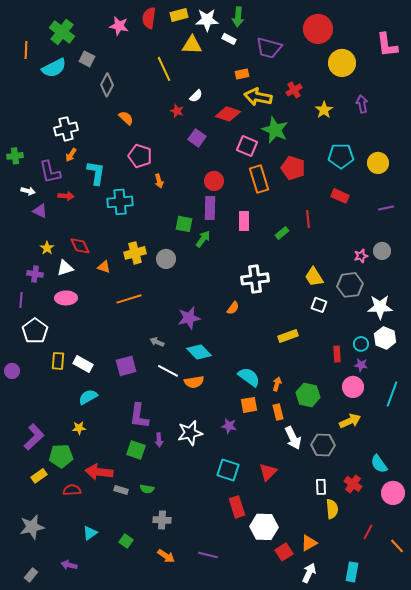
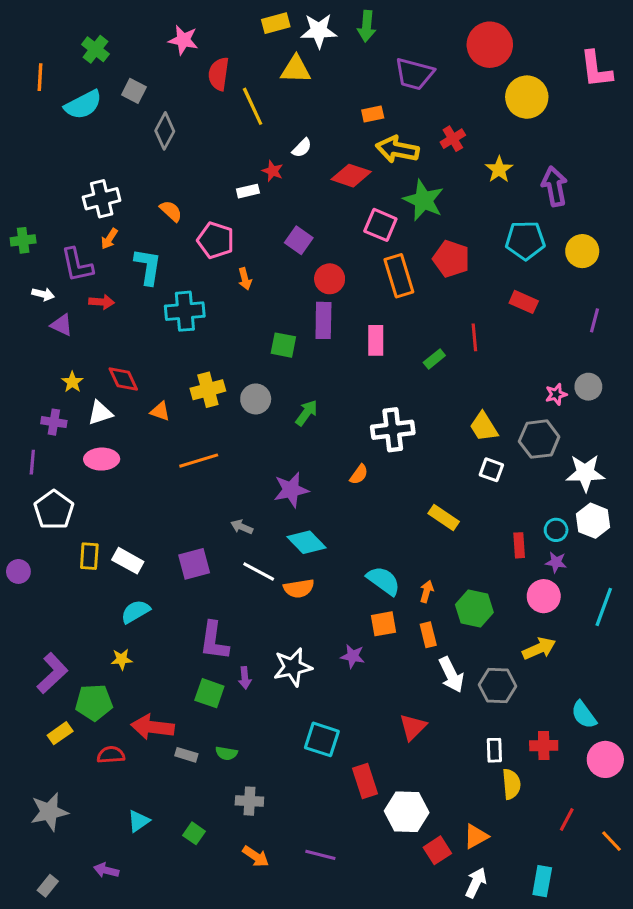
red semicircle: (149, 18) -> (219, 74), moved
green cross: (62, 32) -> (95, 49), size x0.7
white rectangle: (229, 39) -> (248, 191), moved, turned -40
purple arrow: (362, 104) -> (554, 186), moved, size x1.4
orange semicircle: (126, 118) -> (171, 211), moved
purple square: (197, 138) -> (299, 240), moved
purple line: (386, 208) -> (595, 320), turned -63
green arrow: (203, 239) -> (306, 413), moved
yellow rectangle: (288, 336) -> (444, 518), turned 54
cyan square: (228, 470) -> (322, 739), moved
red cross: (353, 484) -> (544, 746), turned -36

